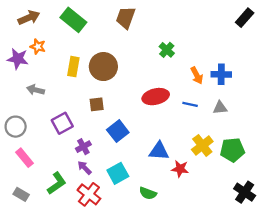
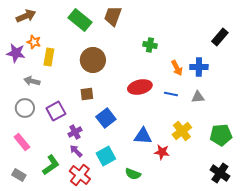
black rectangle: (245, 18) -> (220, 37), moved
green rectangle: (73, 20) -> (80, 20), moved
green cross: (167, 50) -> (150, 45), turned -32
yellow rectangle: (73, 67) -> (49, 57), moved
gray circle: (16, 127) -> (25, 108), moved
green pentagon: (232, 150) -> (221, 135), moved

